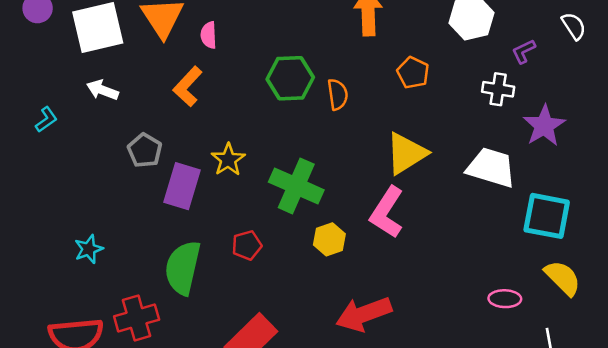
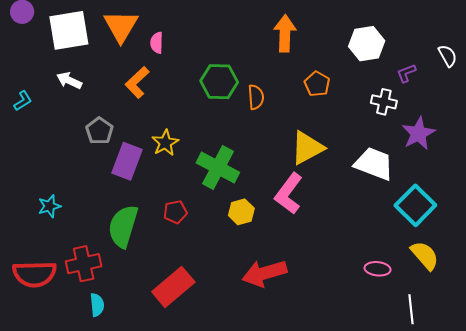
cyan square: (547, 216) -> (415, 205), turned 30

